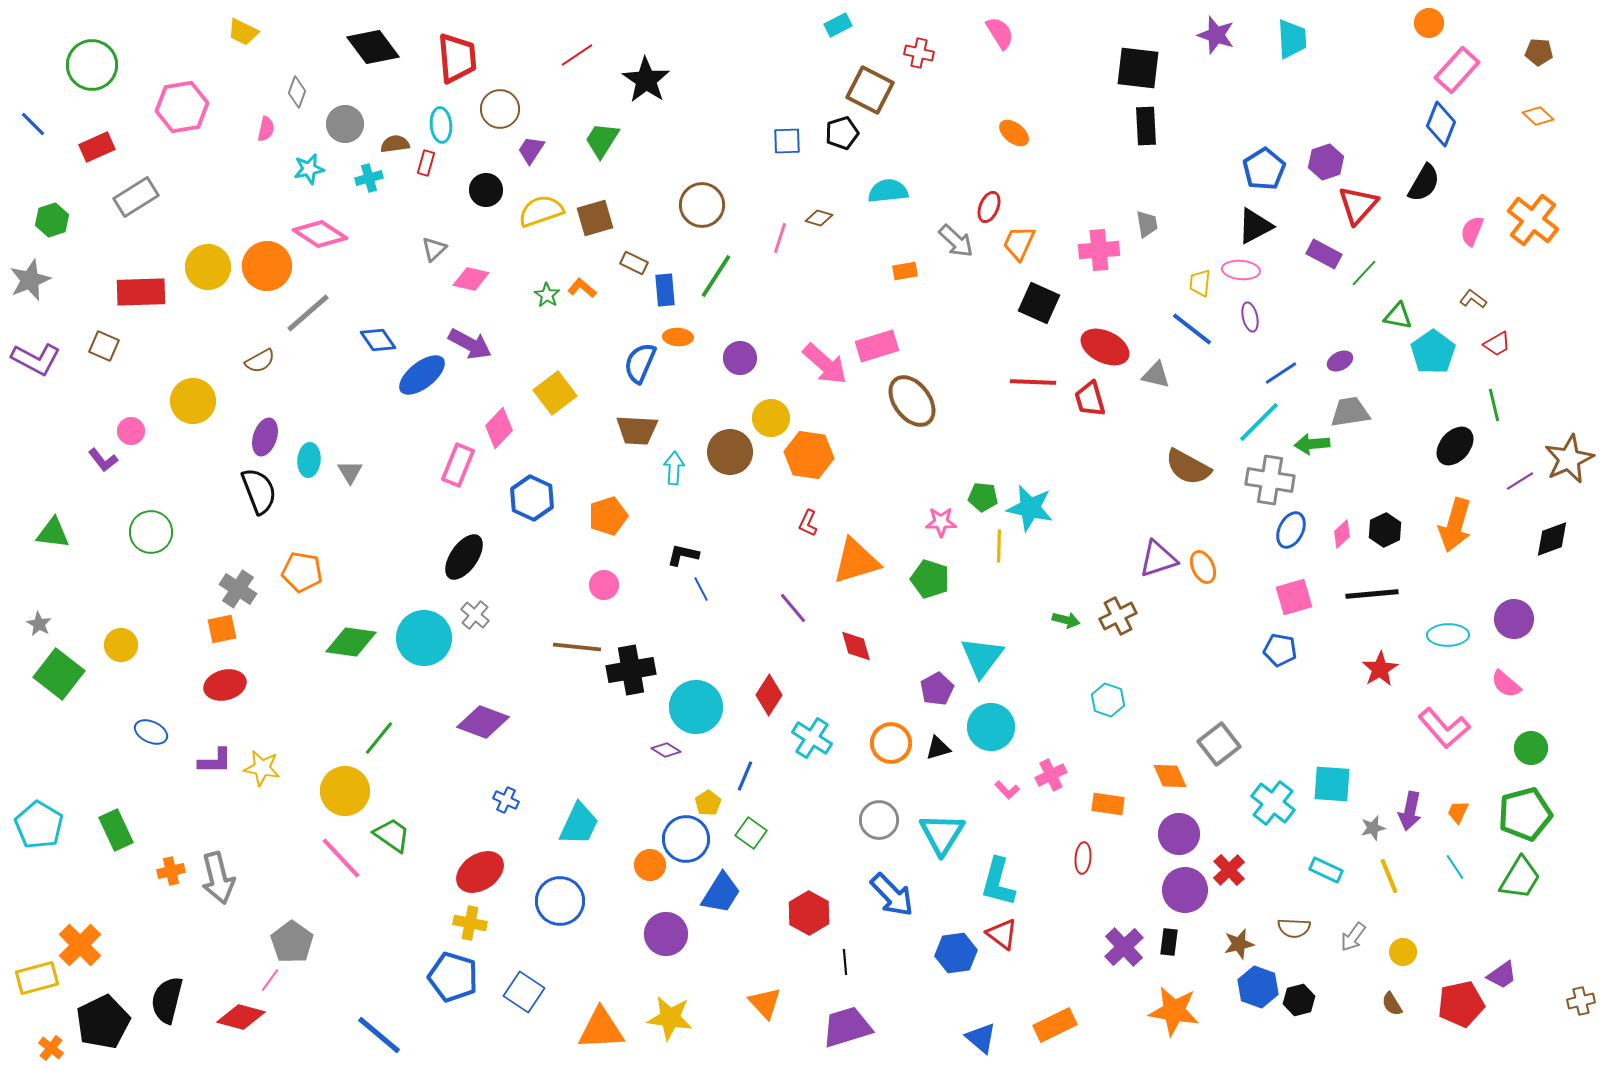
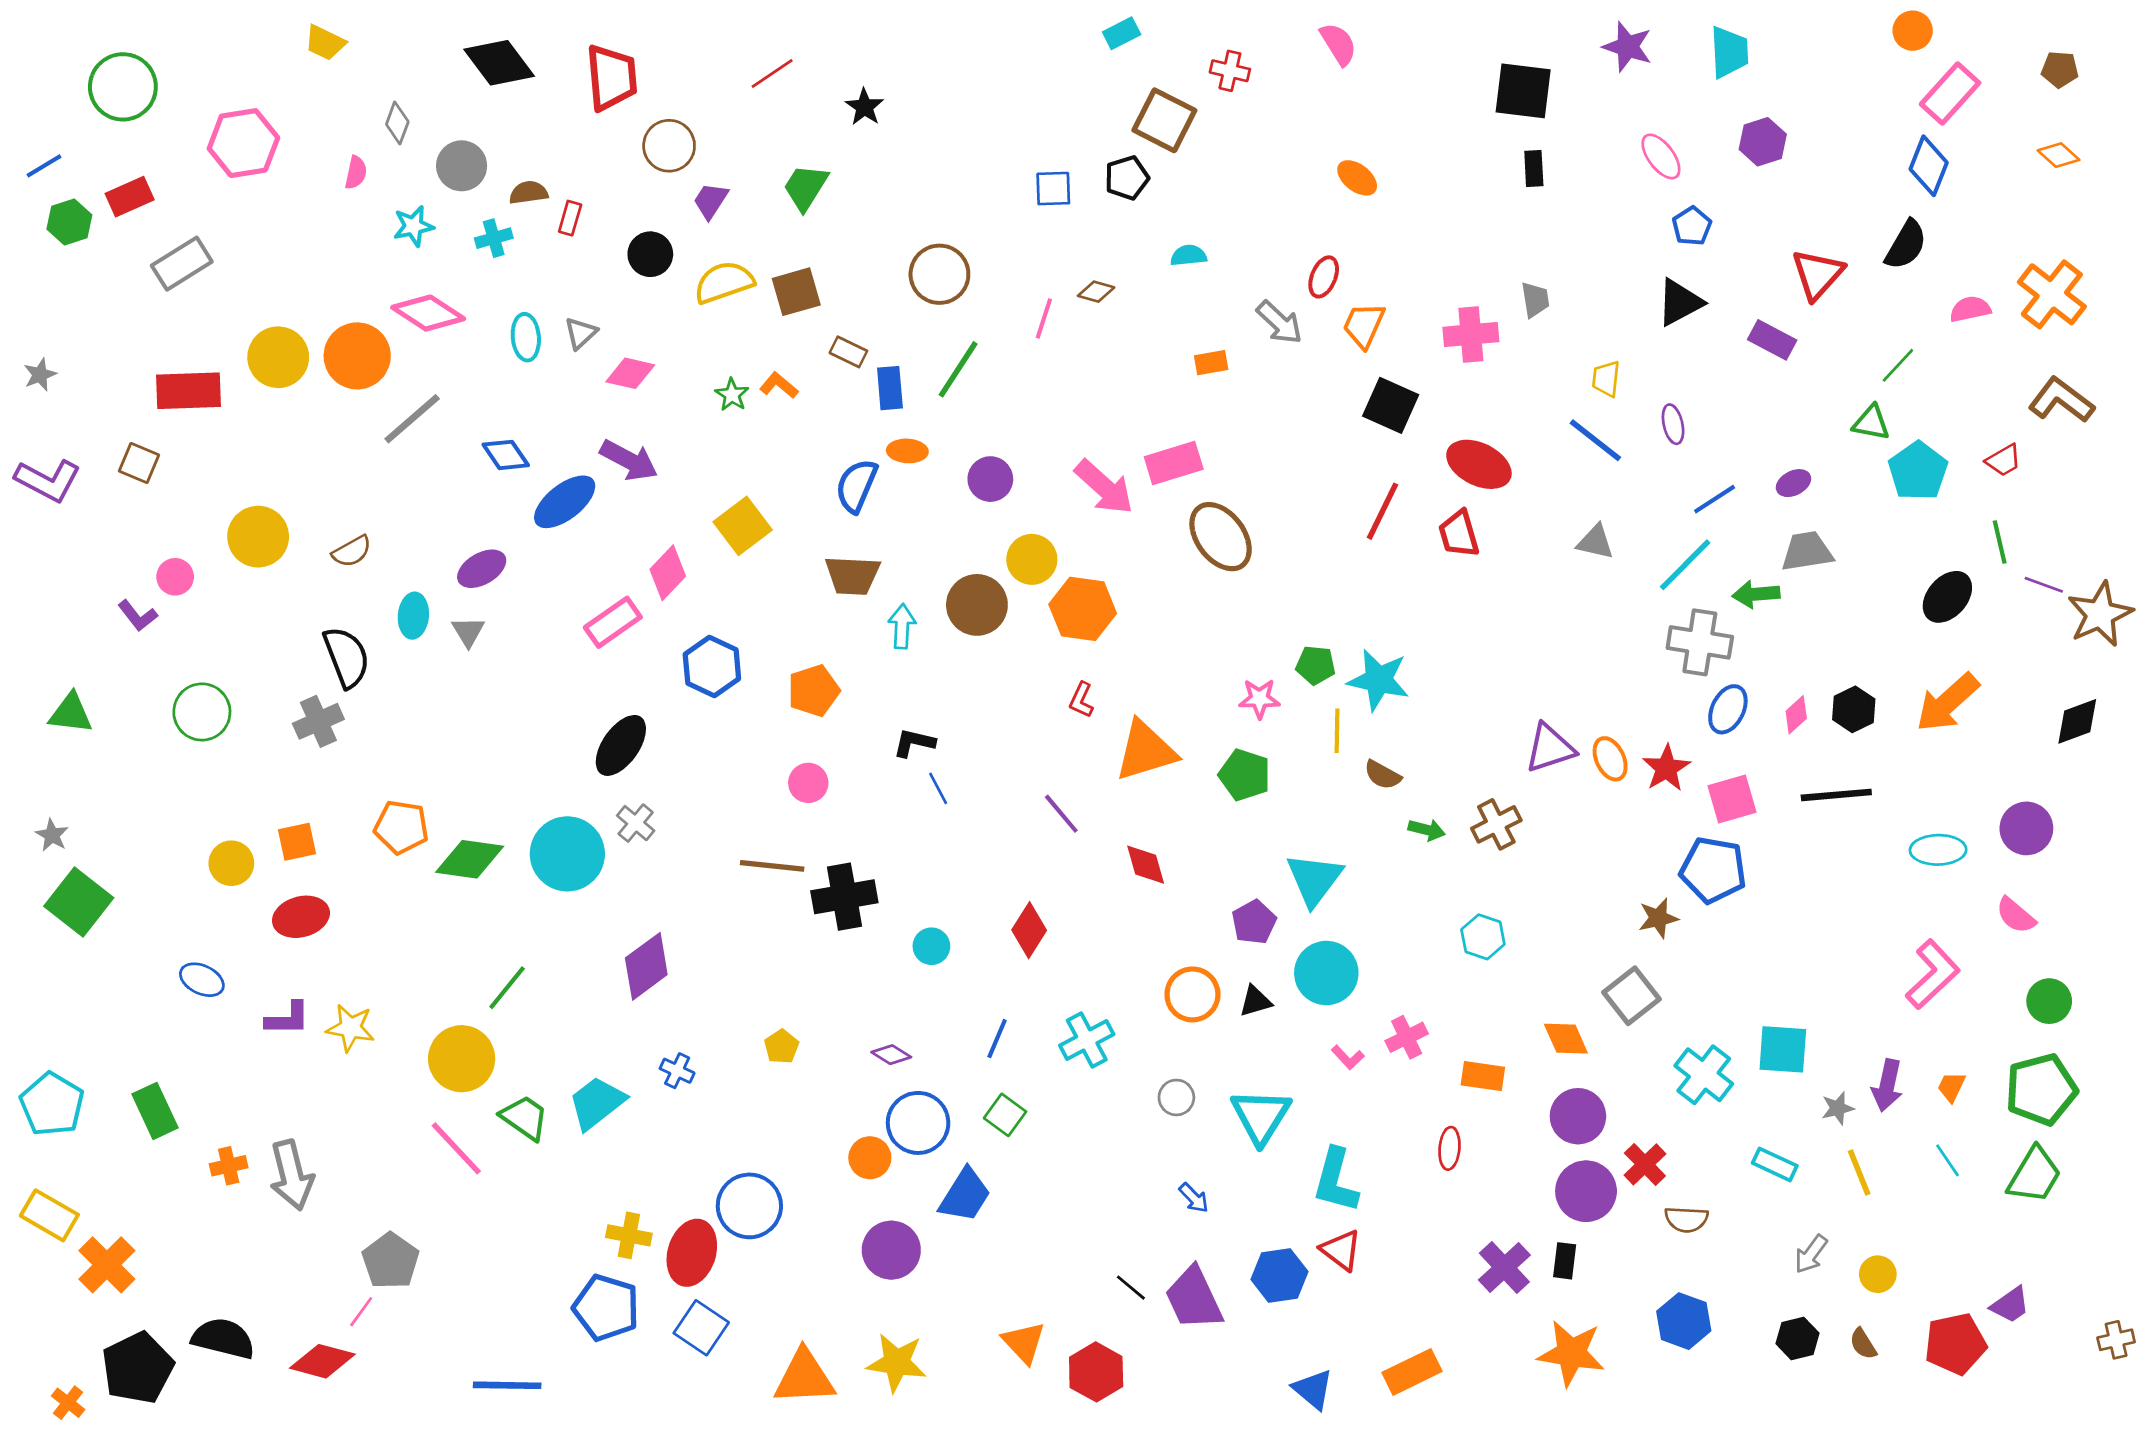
black star: (646, 80) -> (865, 107), size x0.6
blue line: (33, 124) -> (44, 166), turned -76
cyan ellipse: (441, 125) -> (526, 337), moved
black rectangle: (1146, 126) -> (1534, 169), size x0.7
purple hexagon: (1326, 162) -> (1763, 142), moved
blue pentagon: (1264, 169) -> (1692, 226), size x0.7
cyan semicircle: (888, 191) -> (1188, 256), size x0.7
green hexagon: (52, 220) -> (69, 222), moved
pink semicircle: (1472, 231) -> (1970, 309), turned 56
pink ellipse: (1241, 270) -> (1661, 156), moved, turned 48
green line: (1364, 273) -> (1898, 365), moved
gray star: (30, 280) -> (40, 375), size x0.6
brown L-shape: (1473, 299) -> (2061, 400), moved, size x1.8
brown semicircle: (260, 361) -> (352, 551), moved
gray triangle: (1156, 375) -> (1595, 542), moved
red line: (1033, 382) -> (1383, 511), turned -66
purple ellipse: (265, 437) -> (482, 569), moved, turned 42
pink rectangle: (458, 465) -> (613, 622), turned 33
brown semicircle: (1188, 467) -> (1383, 775), moved, size x0.6
purple line: (1520, 481) -> (2044, 585), moved, turned 52
orange arrow: (1455, 525) -> (1947, 703), turned 32
orange pentagon: (302, 572) -> (401, 827), moved
gray cross: (238, 589) -> (318, 721), moved, turned 33
yellow circle: (121, 645) -> (231, 863), moved
blue pentagon: (1280, 650) -> (1713, 870), size x1.5
red star: (1380, 669) -> (1666, 768), moved
cyan circle: (696, 707) -> (931, 946), size x0.5
purple diamond: (483, 722) -> (646, 966), turned -57
pink L-shape: (1444, 728) -> (1933, 974), turned -92
cyan cross: (812, 738) -> (1087, 1040), moved, turned 30
purple diamond: (666, 750) -> (891, 1055), moved
yellow pentagon: (708, 803) -> (782, 1047), moved
gray circle: (879, 820) -> (1176, 1097), size x0.7
cyan trapezoid: (579, 824) -> (597, 1103), moved, turned -153
red ellipse: (480, 872) -> (692, 1253), moved, turned -39
blue arrow: (892, 895) -> (1194, 1198), size x0.5
red hexagon: (809, 913) -> (1096, 1372), moved
brown semicircle: (1294, 928) -> (1686, 1219), moved
brown star: (1239, 944) -> (1658, 918), moved
black line: (845, 962) -> (1131, 1288), turned -45
yellow rectangle: (37, 978) -> (49, 1215), moved, turned 45
black semicircle: (167, 1000) -> (223, 1338), turned 90
black hexagon: (1299, 1000) -> (1798, 1338), moved
purple trapezoid: (847, 1027) -> (1194, 1298), moved, turned -98
blue line: (379, 1035) -> (507, 1385), turned -39

